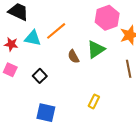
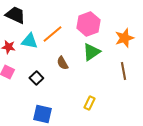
pink hexagon: (107, 18) -> (88, 24), moved
brown semicircle: (73, 57) -> (62, 63), moved

